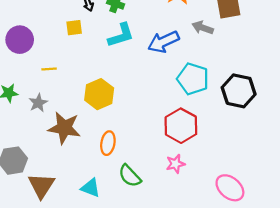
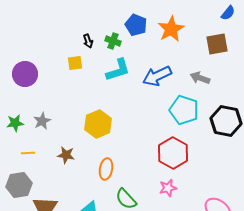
gray arrow: (203, 28) -> (200, 78), moved
yellow line: (49, 69) -> (28, 153), moved
gray star: (38, 103) -> (42, 121), moved
brown star: (64, 128) -> (66, 155), size x0.6

